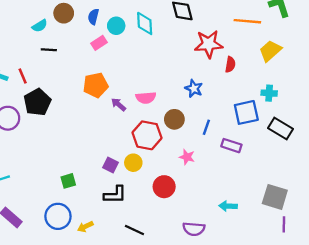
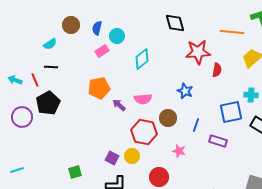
cyan diamond: (145, 23) -> (142, 59), moved, turned 55
cyan semicircle: (40, 26) -> (50, 44), moved
black line: (49, 50) -> (51, 67), moved

